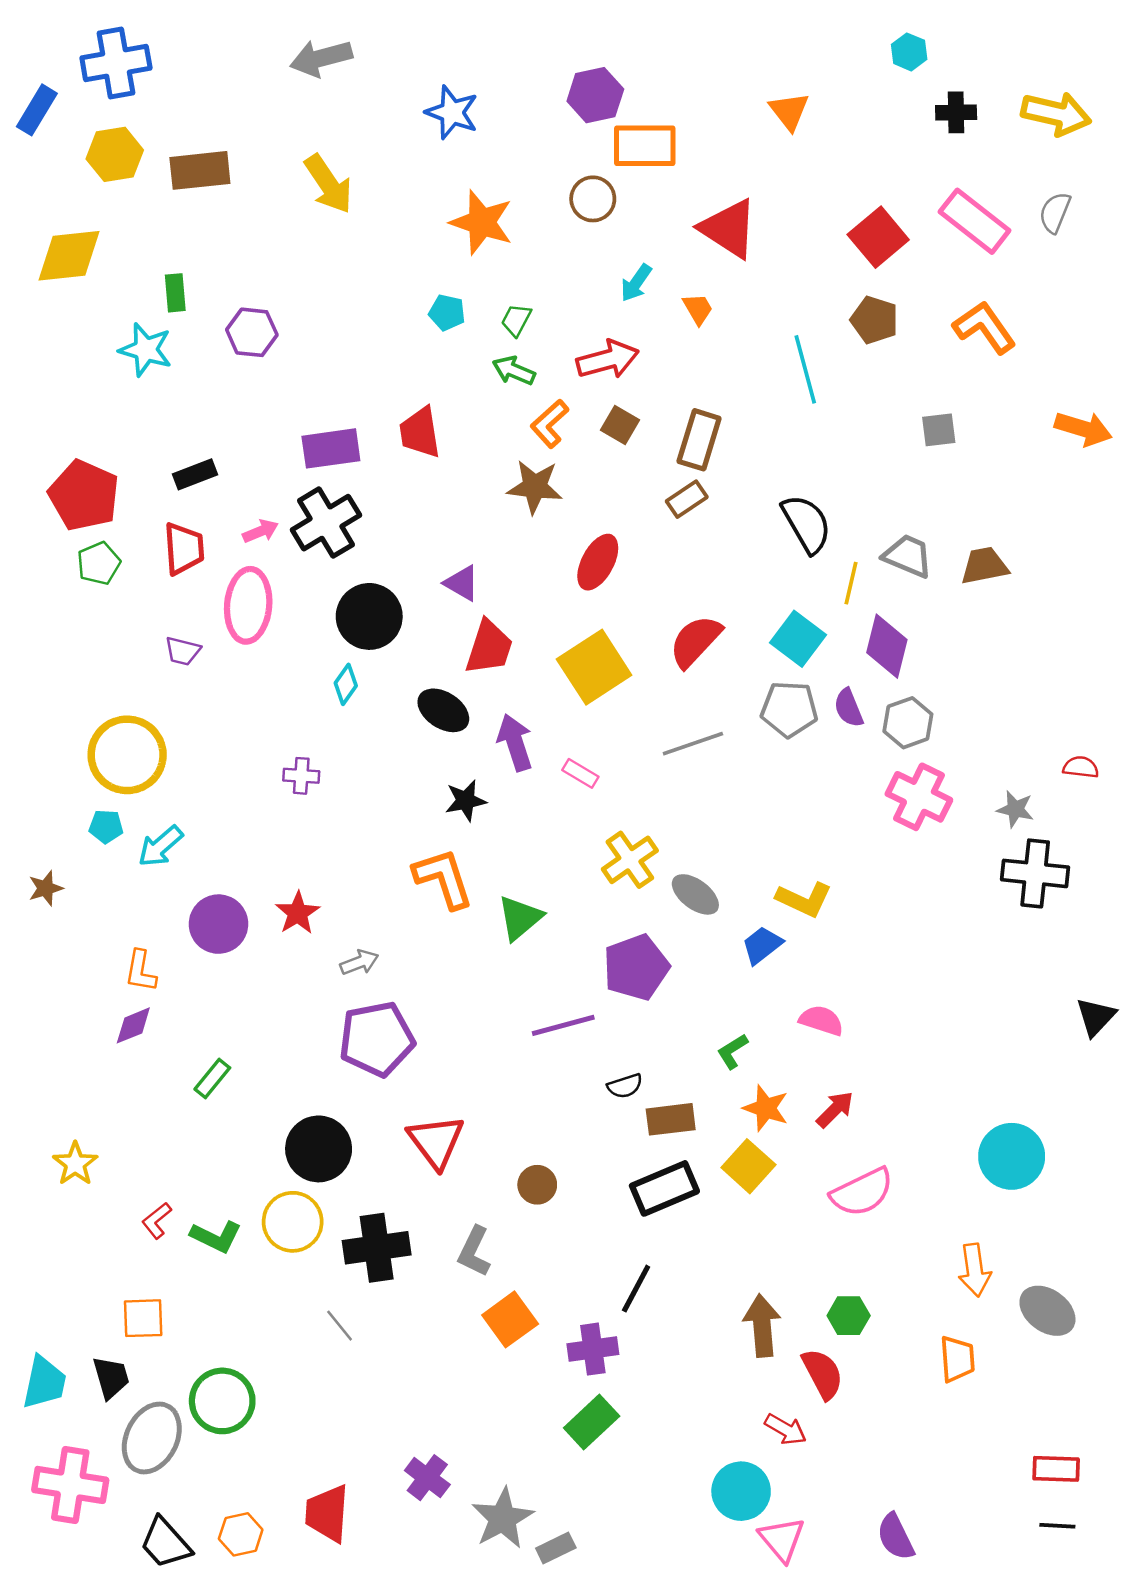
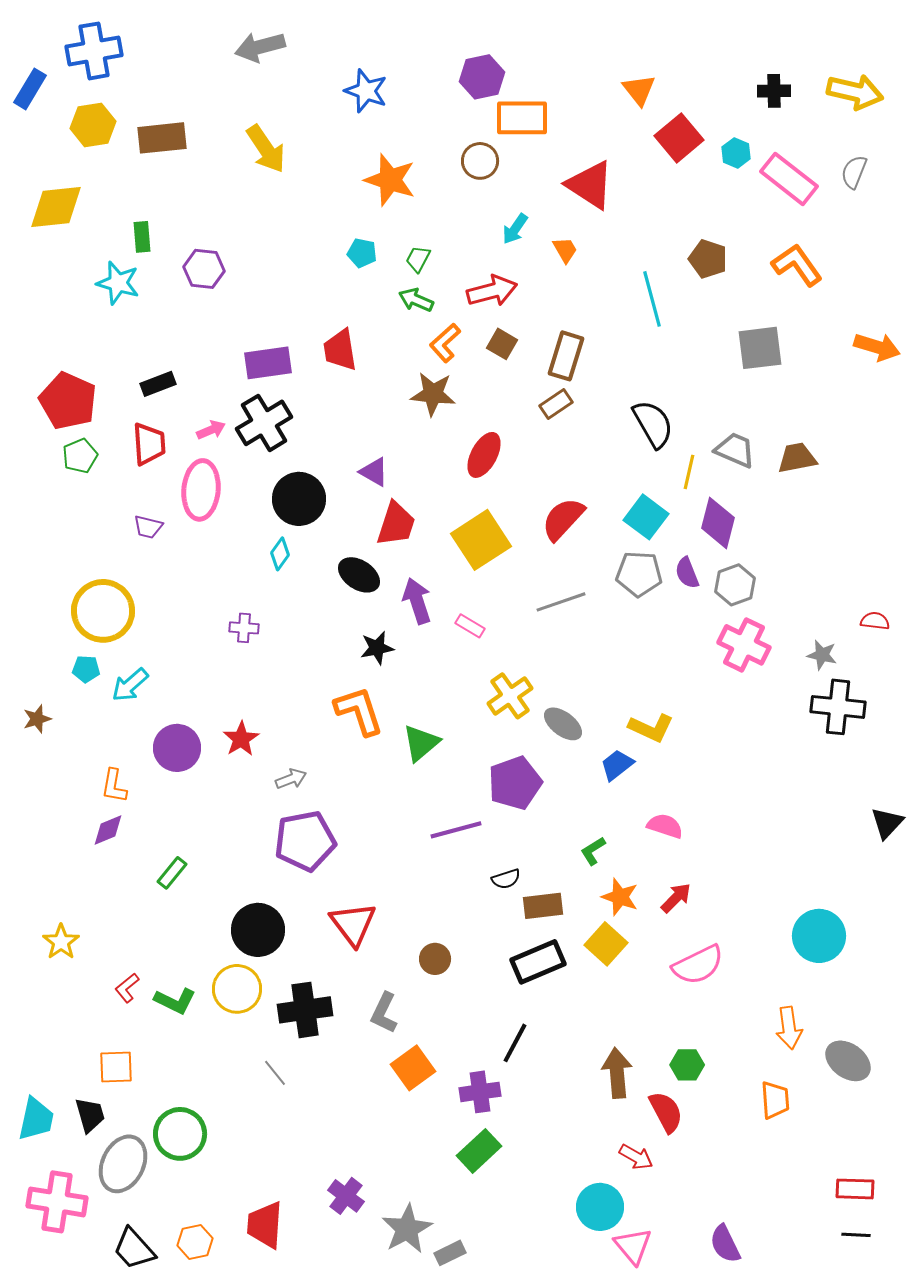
cyan hexagon: (909, 52) -> (736, 153), moved
red square: (878, 237) -> (679, 138), moved
gray square: (939, 430) -> (760, 348), size x1.6

